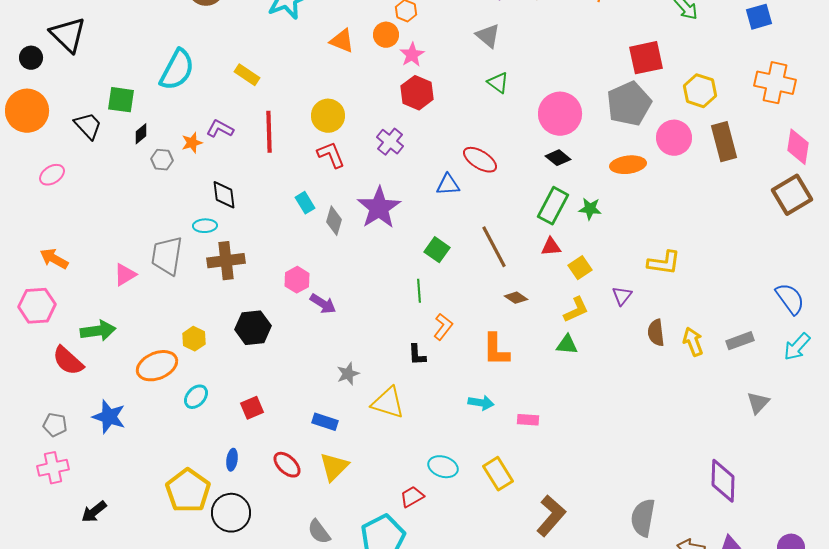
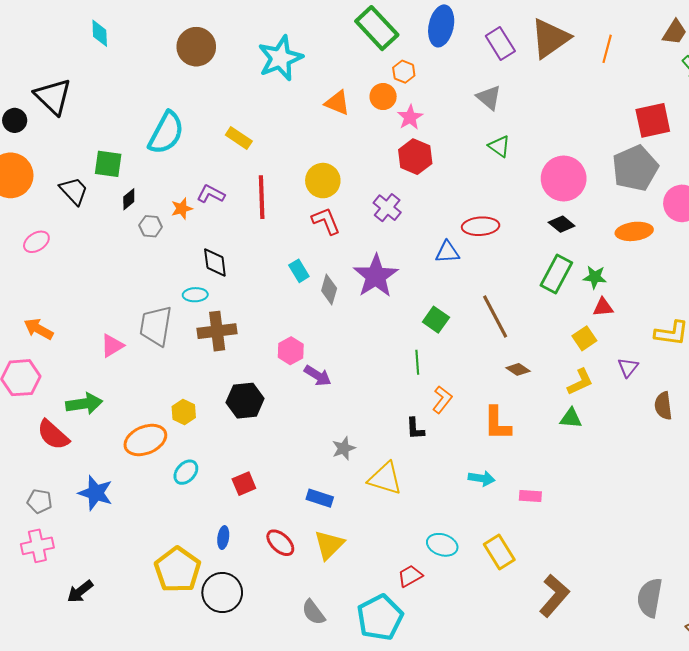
red ellipse: (480, 160) -> (481, 226), turned -36
red triangle: (551, 247) -> (603, 307), moved

